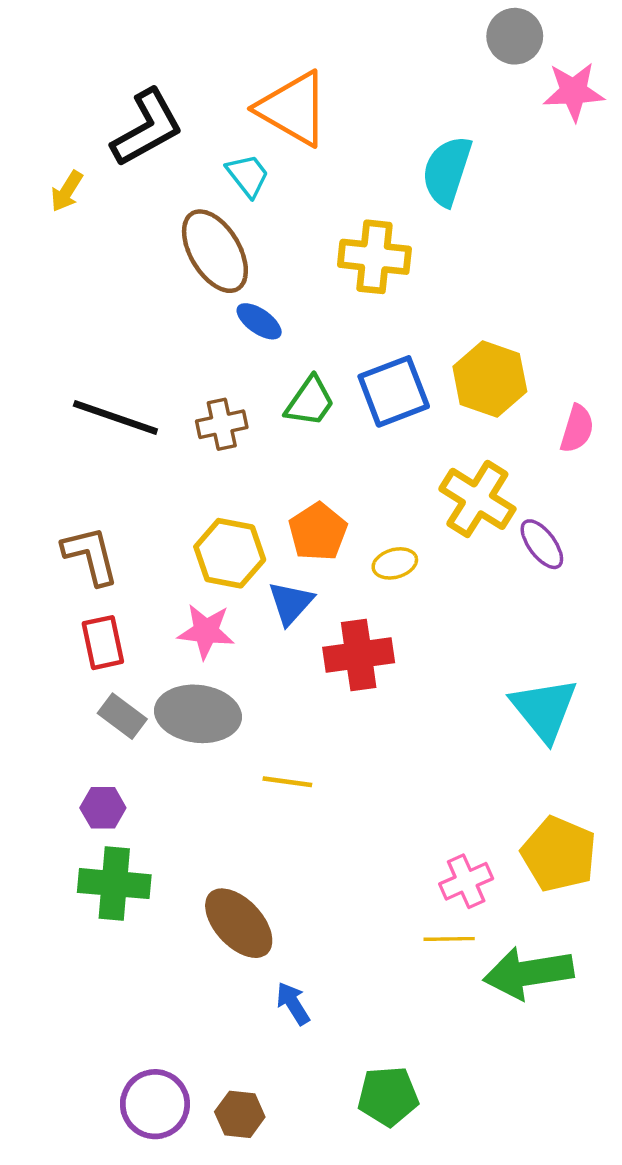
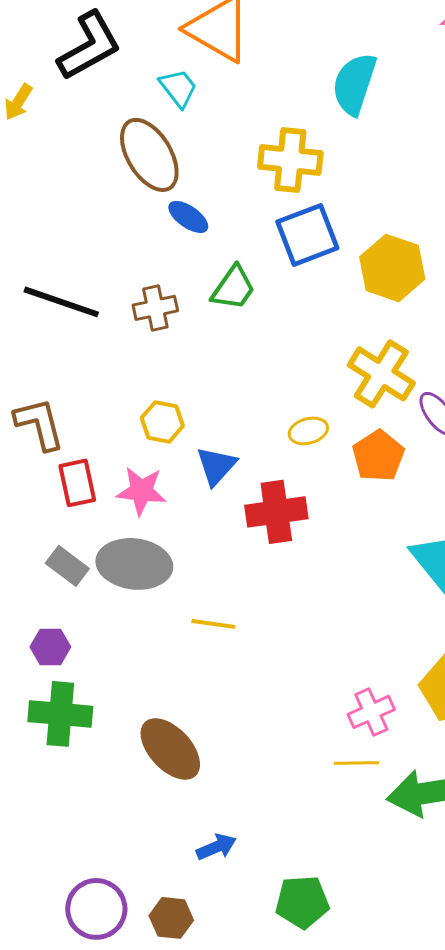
blue square: (394, 391) -> (307, 235), moved
orange pentagon: (318, 532) -> (378, 456), moved
yellow hexagon: (230, 553) -> (162, 422), size x0.7
red rectangle: (103, 643) -> (77, 483), moved
blue arrow: (293, 1003) -> (216, 847), moved, turned 99

